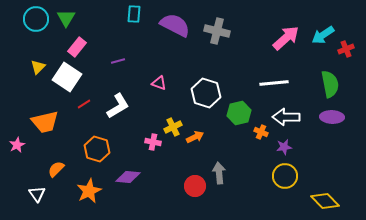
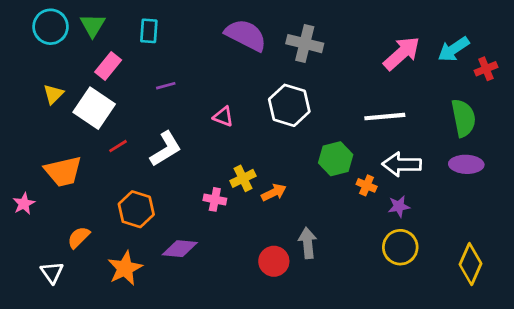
cyan rectangle: (134, 14) -> (149, 31), moved
white hexagon: (206, 93) -> (289, 105), moved
yellow diamond: (325, 201) -> (470, 264), moved, turned 68

